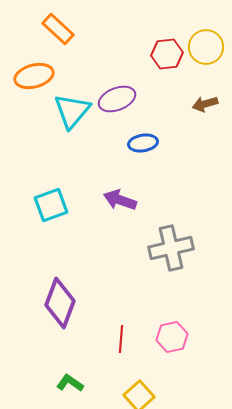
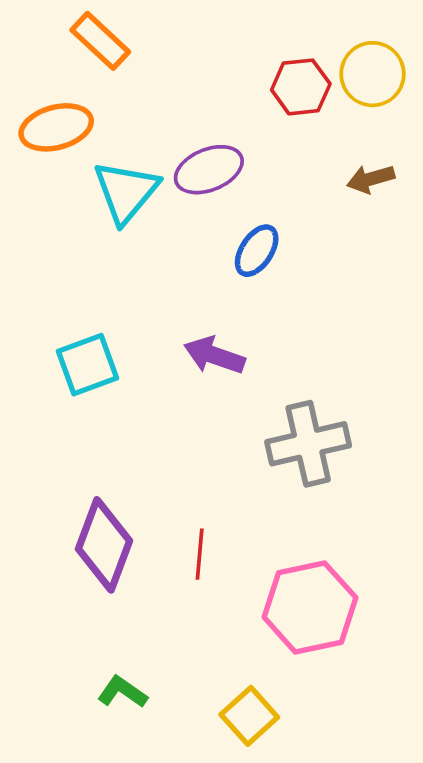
blue ellipse: (143, 143) -> (257, 251), turned -48
pink hexagon: (172, 337) -> (310, 607), size x1.6
red line: (121, 339) -> (200, 554), moved

